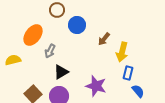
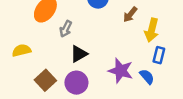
yellow semicircle: (13, 60) -> (22, 50), moved
blue semicircle: (138, 91) -> (147, 77), moved

